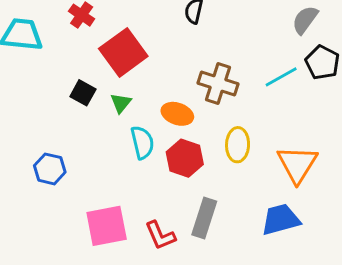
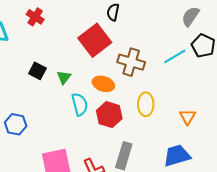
red square: (123, 52) -> (95, 40), moved
orange triangle: (297, 164) -> (188, 117), size x0.6

